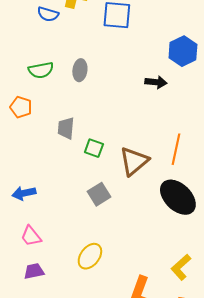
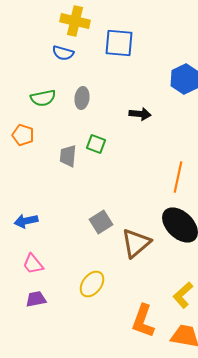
blue semicircle: (48, 14) -> (63, 53), moved
black arrow: (156, 82) -> (140, 114), moved
green square: (94, 148) -> (96, 144), moved
brown triangle: (134, 161) -> (136, 243), moved

